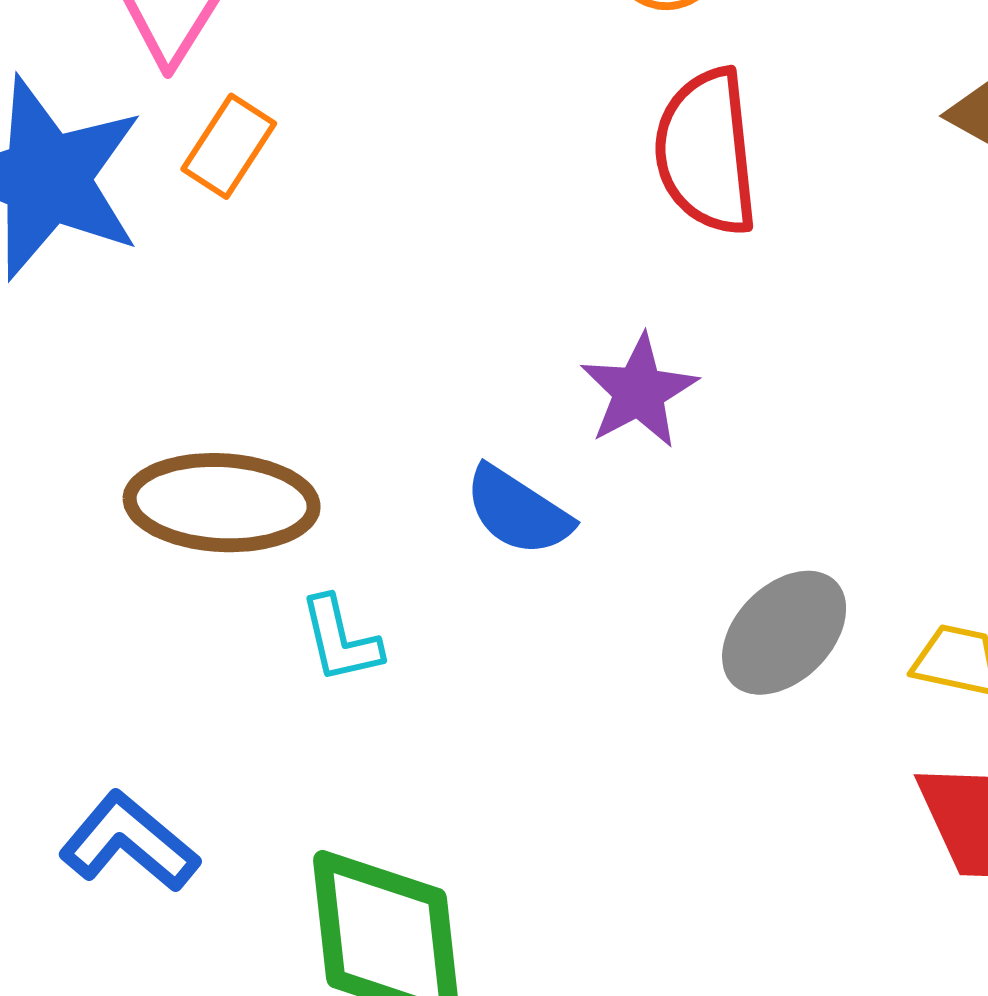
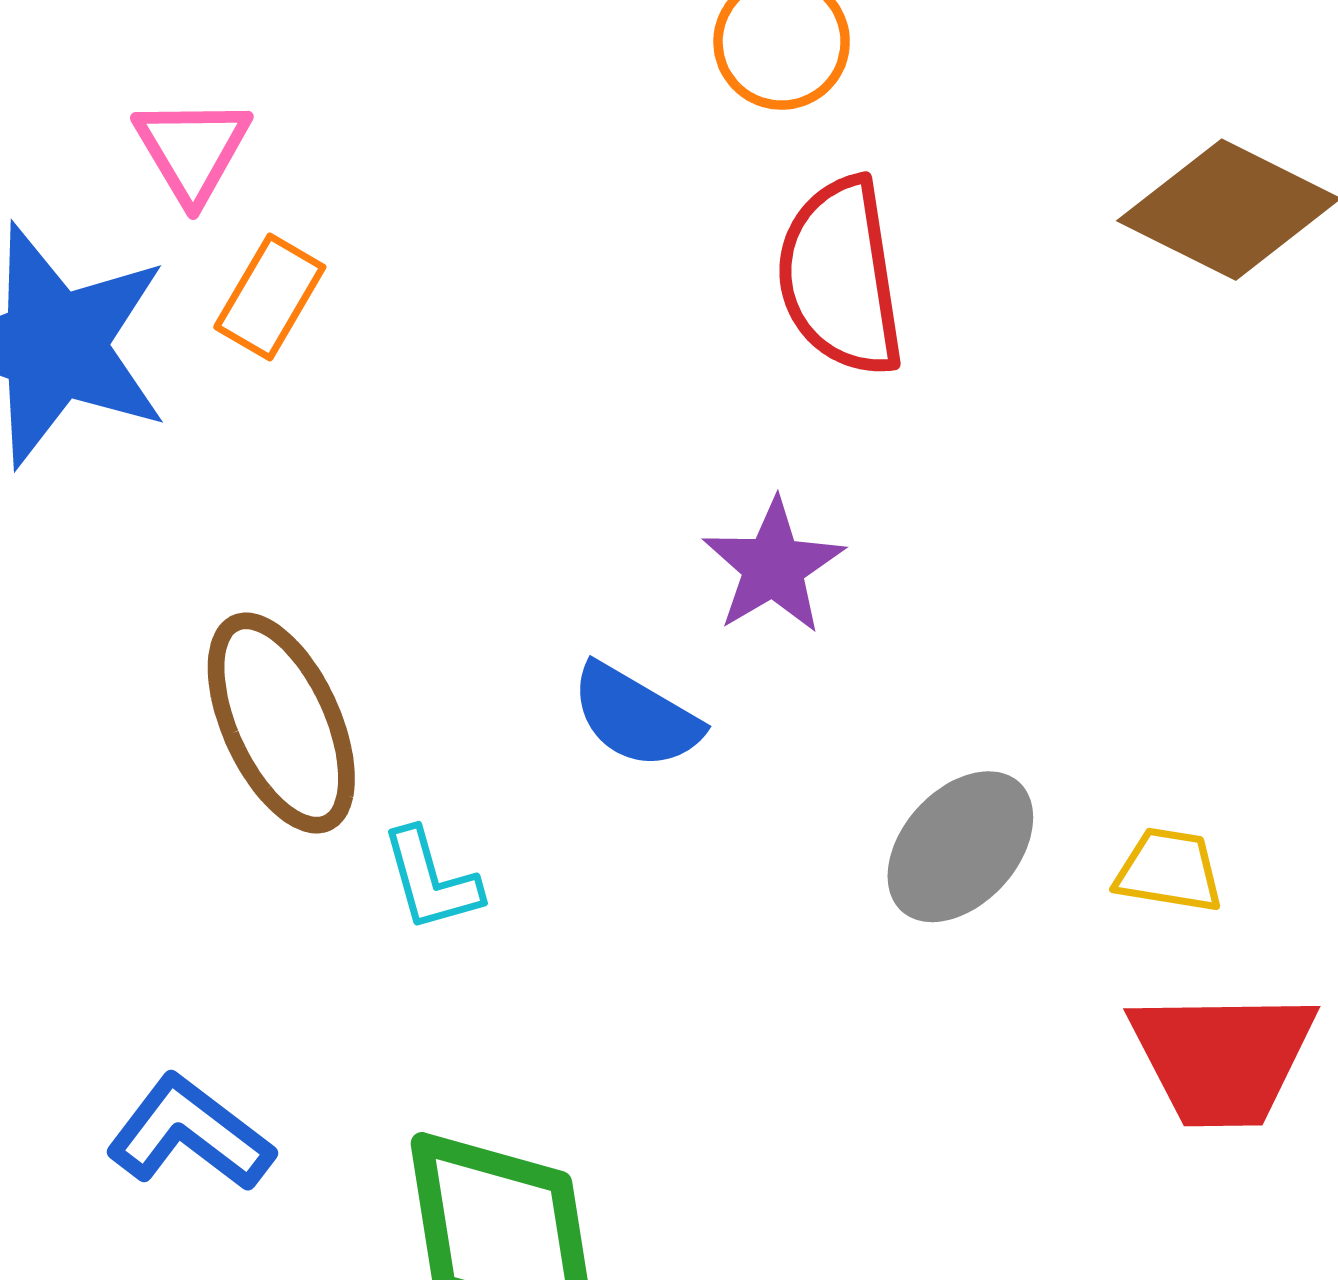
brown ellipse: (222, 503) -> (281, 723), turned 65

